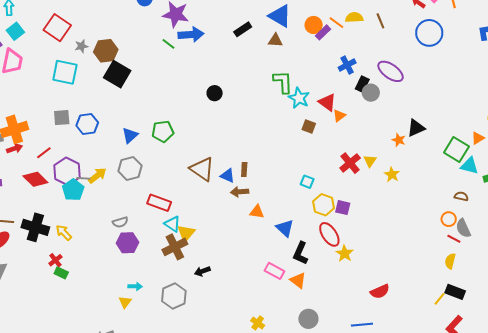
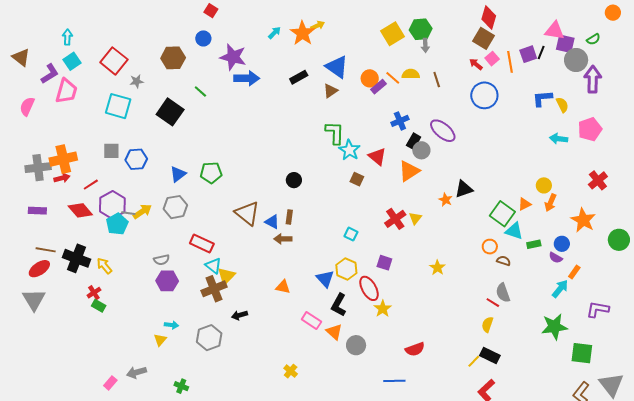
brown triangle: (275, 40) -> (330, 91), turned -42
green line: (168, 44) -> (200, 91), moved
brown hexagon: (106, 51) -> (173, 58), moved
black circle: (215, 93) -> (294, 180), moved
orange triangle: (339, 116) -> (409, 171), moved, size x1.6
yellow star: (392, 174) -> (437, 268), moved
yellow hexagon: (324, 205) -> (346, 269), moved
orange triangle: (257, 212) -> (283, 287), moved
orange circle: (449, 219) -> (490, 247), moved
gray circle: (308, 319) -> (356, 345), moved

